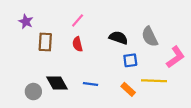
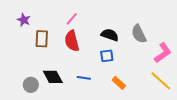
red semicircle: (78, 44) -> (72, 41), size x1.5
blue square: (130, 60) -> (107, 56), moved
yellow line: (154, 81) -> (161, 81), moved, turned 40

